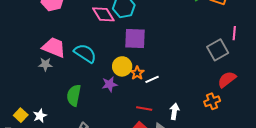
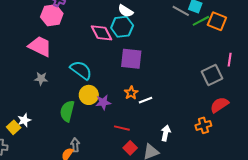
pink trapezoid: (54, 47) -> (40, 46), moved
yellow circle: (122, 66) -> (89, 95), moved
red line: (144, 108) -> (122, 128), moved
white star: (40, 116) -> (24, 120), moved

